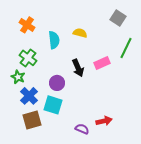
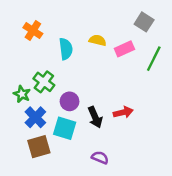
green cross: (28, 58) -> (44, 82), moved
pink rectangle: (102, 63) -> (124, 49), moved
black arrow: (78, 68) -> (95, 117), moved
red arrow: (104, 121) -> (123, 112), moved

